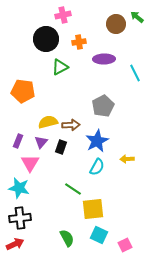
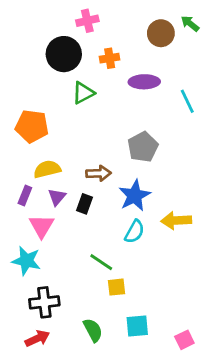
yellow semicircle: (48, 122) -> (47, 169), moved
yellow arrow: (127, 159) -> (176, 221), size x1.5
yellow square: (93, 209) -> (116, 287), moved, size x0.6
black cross: (20, 218) -> (44, 302), moved
cyan square: (99, 235) -> (137, 326), turned -30
red arrow: (15, 244) -> (37, 338), moved
pink square: (125, 245) -> (184, 340), moved

